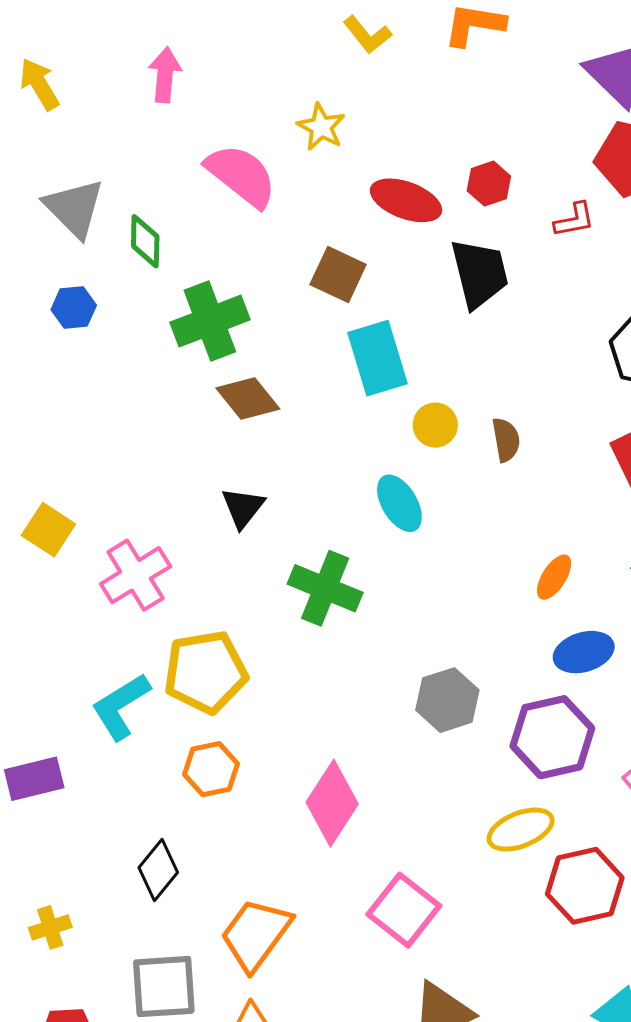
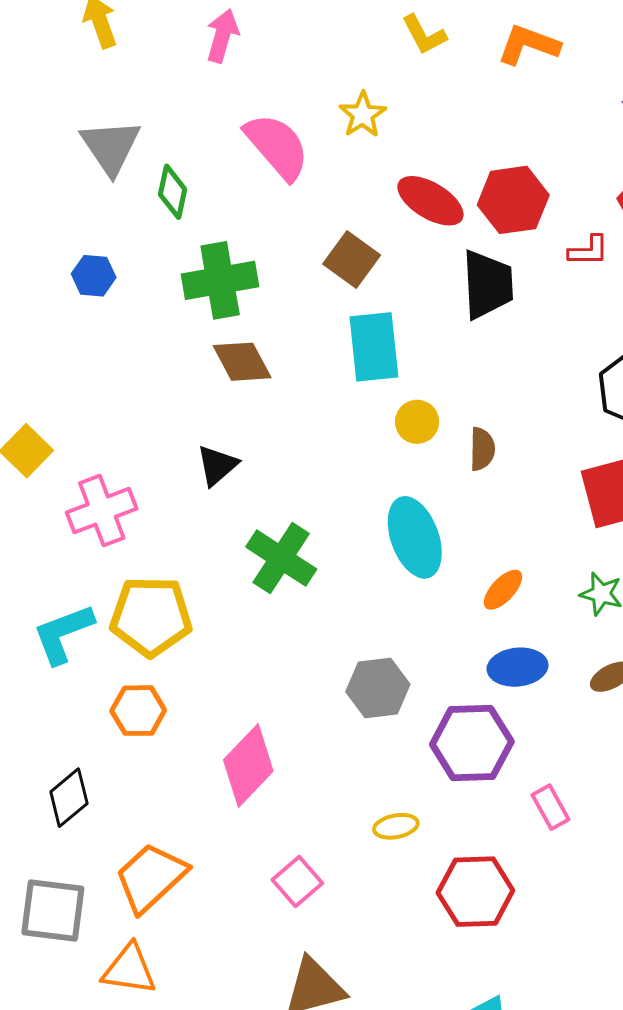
red hexagon: (489, 184) -> (513, 200), size x1.6
blue hexagon: (74, 308) -> (94, 276), moved
cyan ellipse: (399, 503) -> (415, 537), moved, size x1.4
yellow ellipse: (521, 830) -> (396, 826), moved, size x0.7
pink square: (404, 910) -> (297, 882), size x0.7

